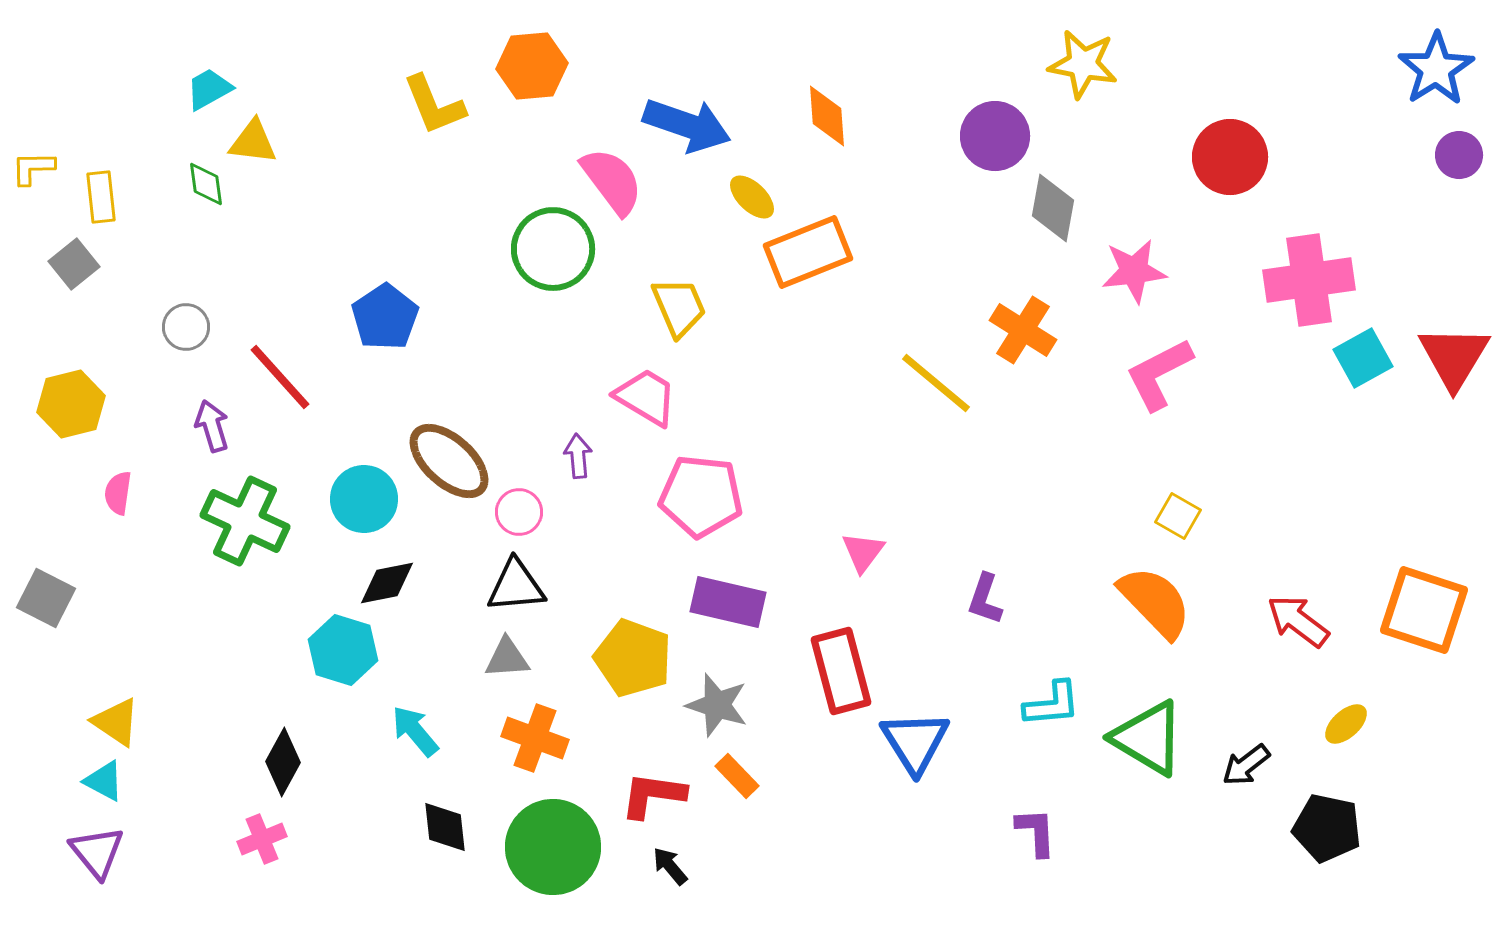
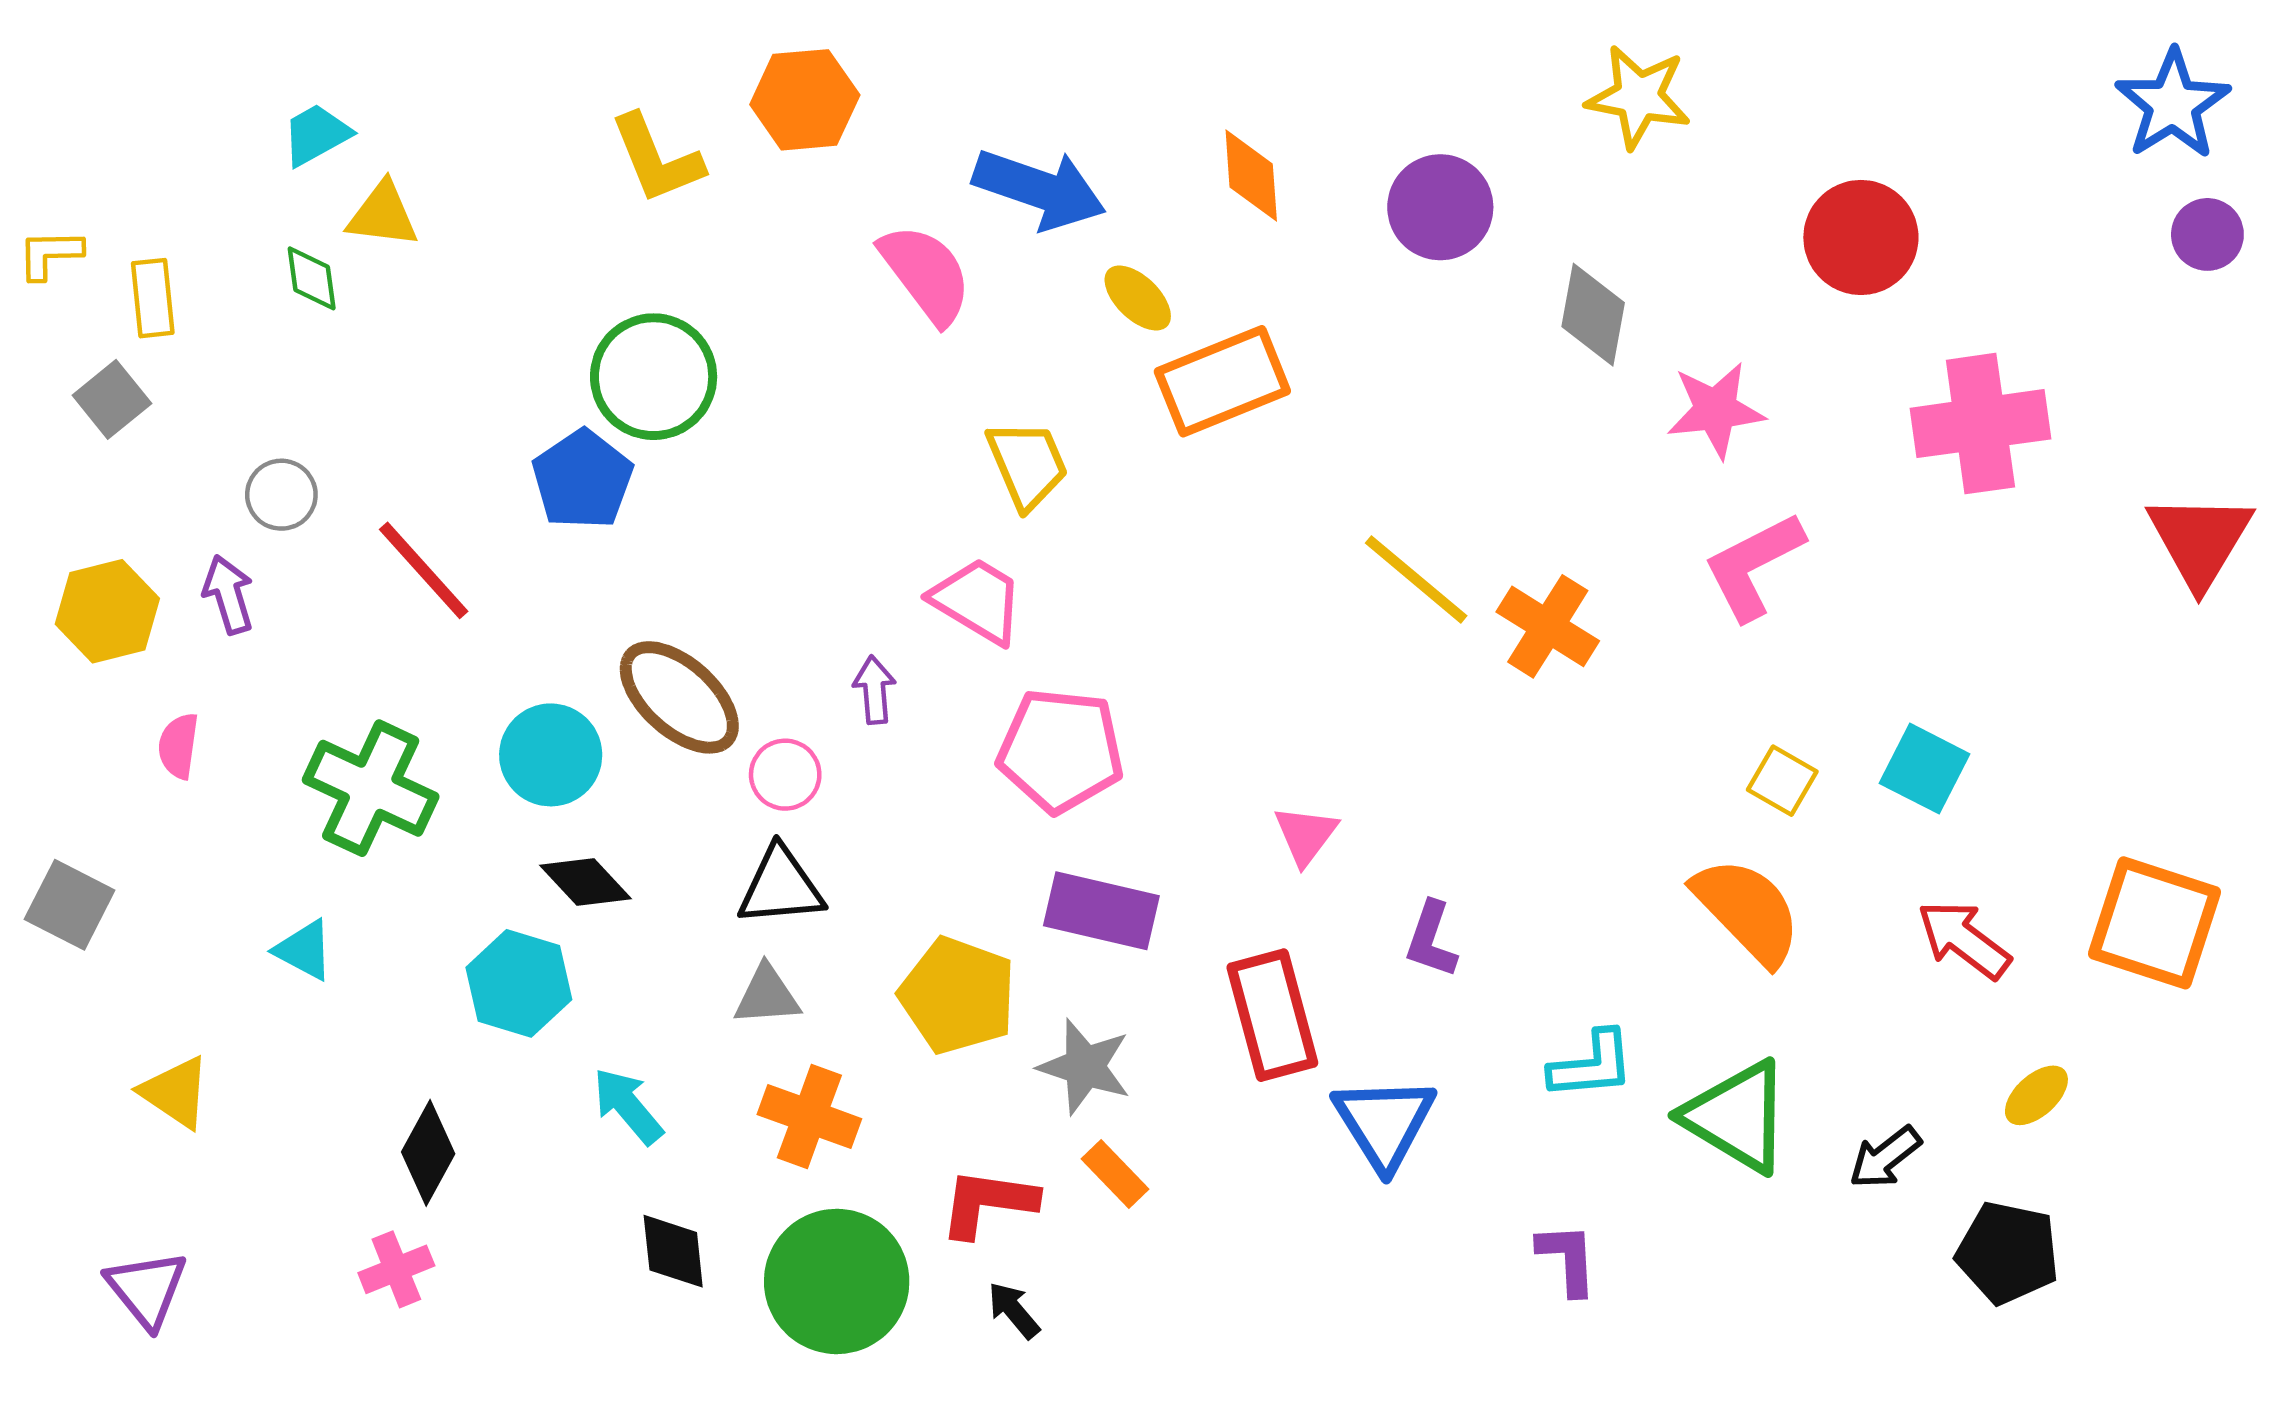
purple circle: (995, 136) -> (1440, 207), moved
green circle: (553, 249) -> (654, 377), moved
orange cross: (1023, 330) -> (1548, 626), moved
cyan square: (1363, 358) -> (1924, 769), moved, turned -34
purple arrow: (212, 426) -> (228, 595), moved
black diamond: (387, 583) -> (585, 882), turned 58
purple L-shape: (985, 599) -> (1431, 940), moved
cyan triangle: (104, 781) -> (304, 950), moved

